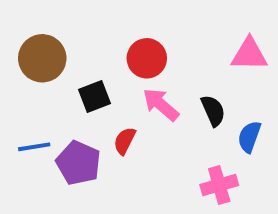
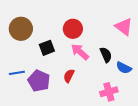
pink triangle: (249, 54) -> (124, 27), turned 36
blue semicircle: (249, 137) -> (124, 68), turned -84
red semicircle: (125, 141) -> (69, 76), moved

